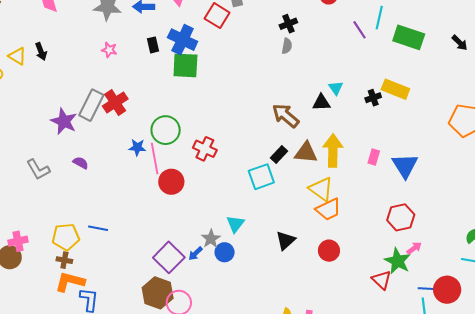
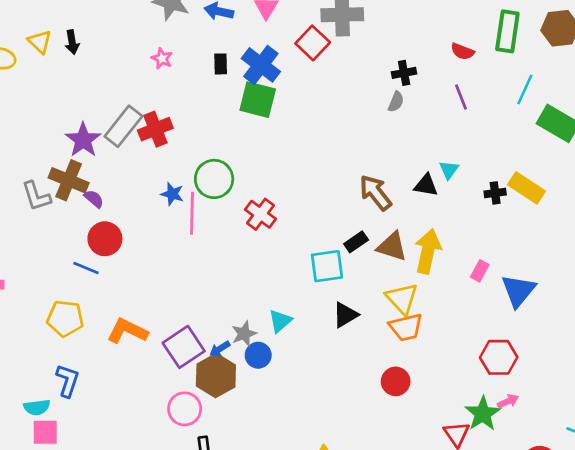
purple line: (360, 30) -> (461, 97), moved
red circle: (171, 182) -> (105, 239), moved
blue line: (98, 228) -> (86, 268), moved
yellow pentagon: (66, 237) -> (65, 318), moved
black triangle: (286, 240) -> (345, 315), moved
brown cross: (64, 260) -> (69, 180), moved, size x1.8
orange L-shape: (70, 282) -> (127, 331), moved
brown hexagon: (158, 293) -> (216, 375), moved

